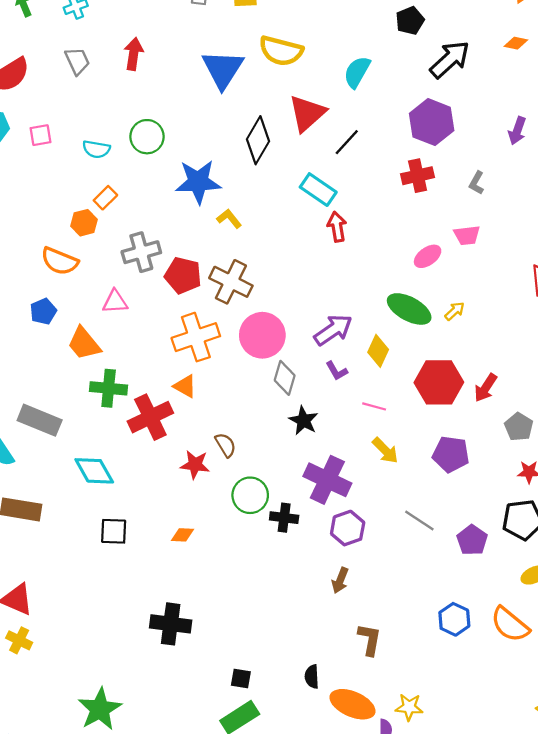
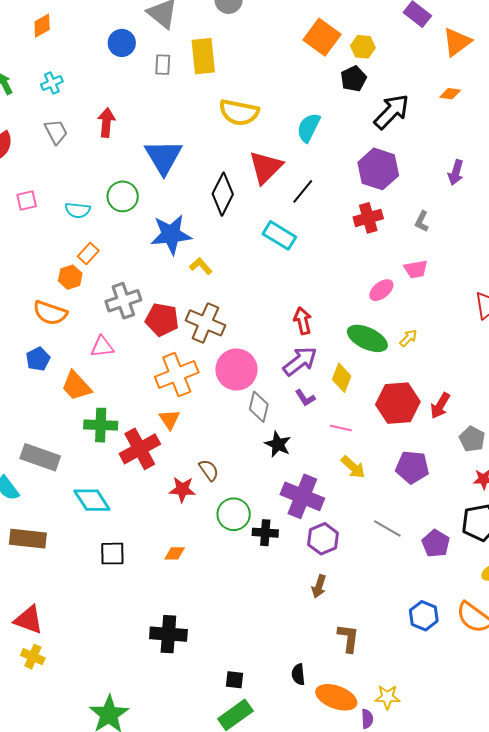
blue triangle: (223, 69) -> (163, 157), moved
red arrow: (337, 227) -> (303, 321), moved
orange triangle: (185, 386) -> (169, 419), turned 30

